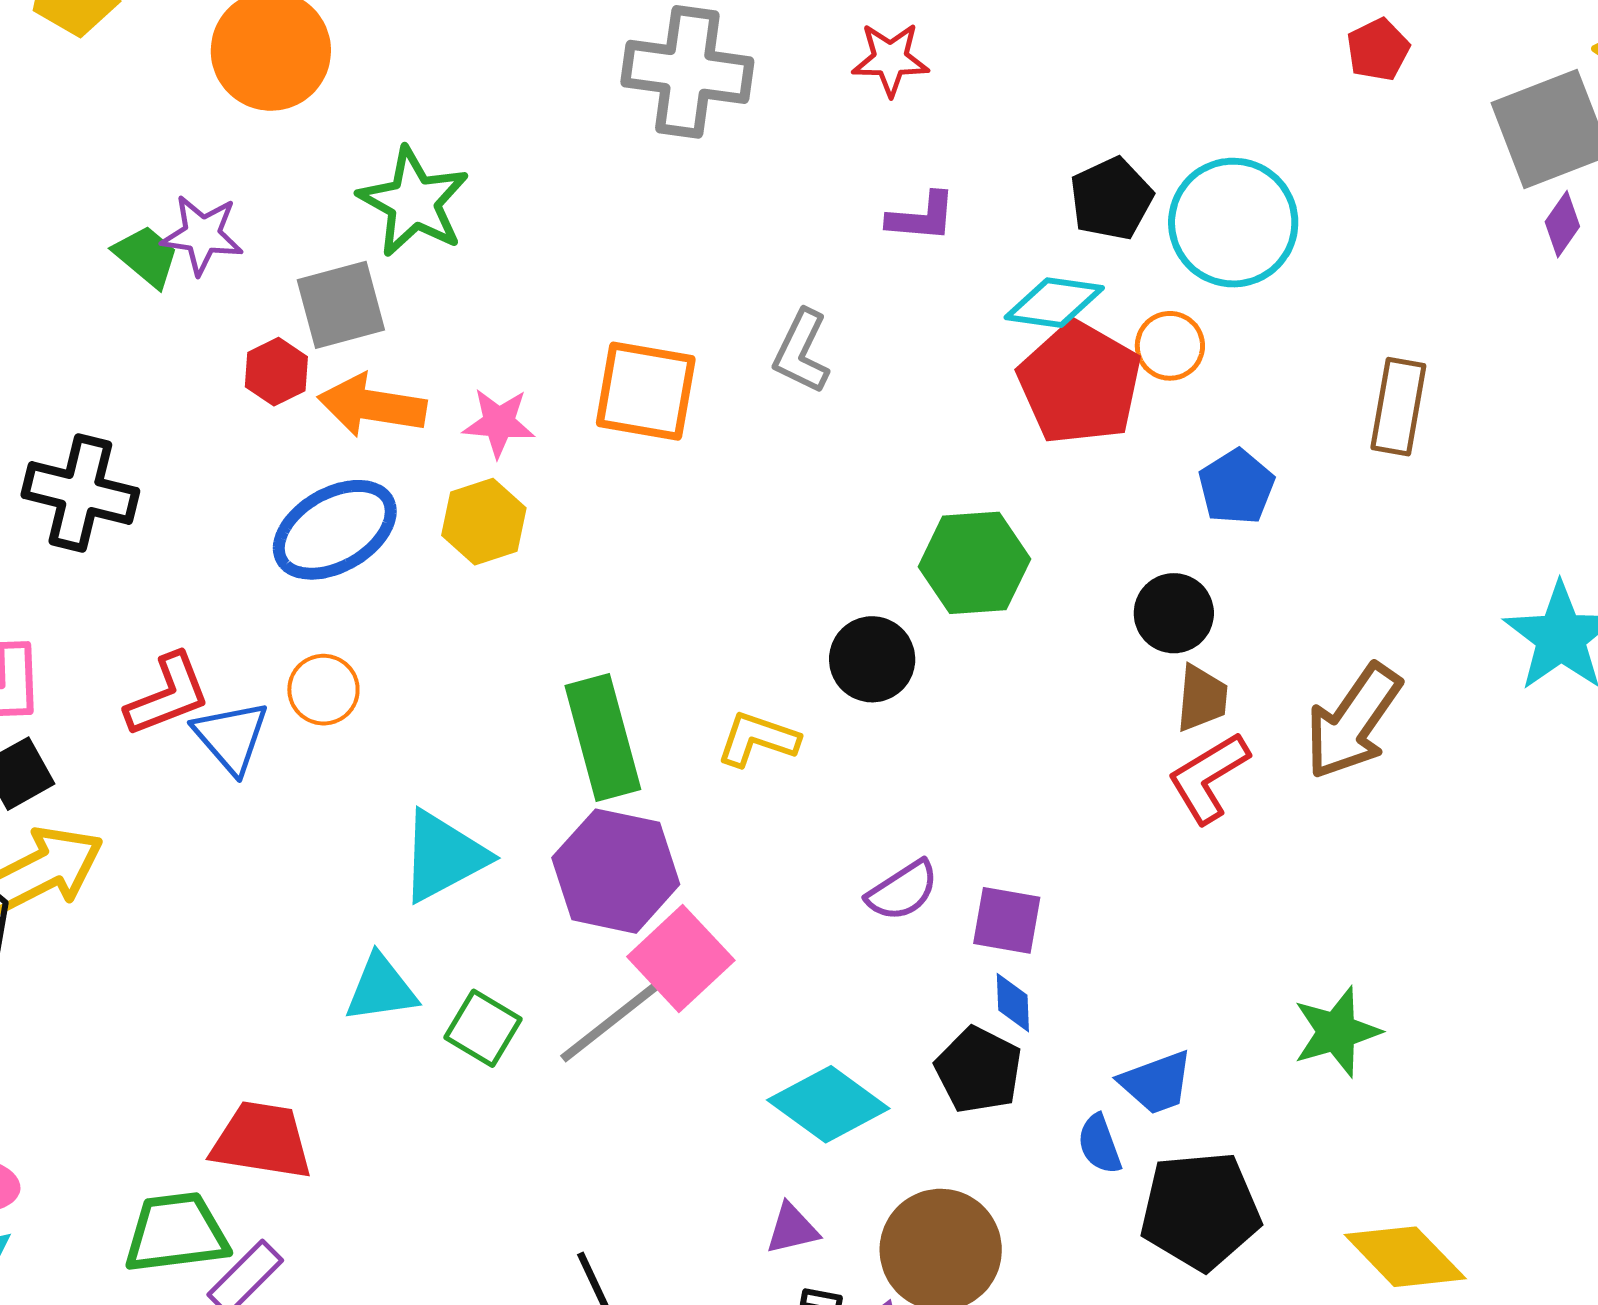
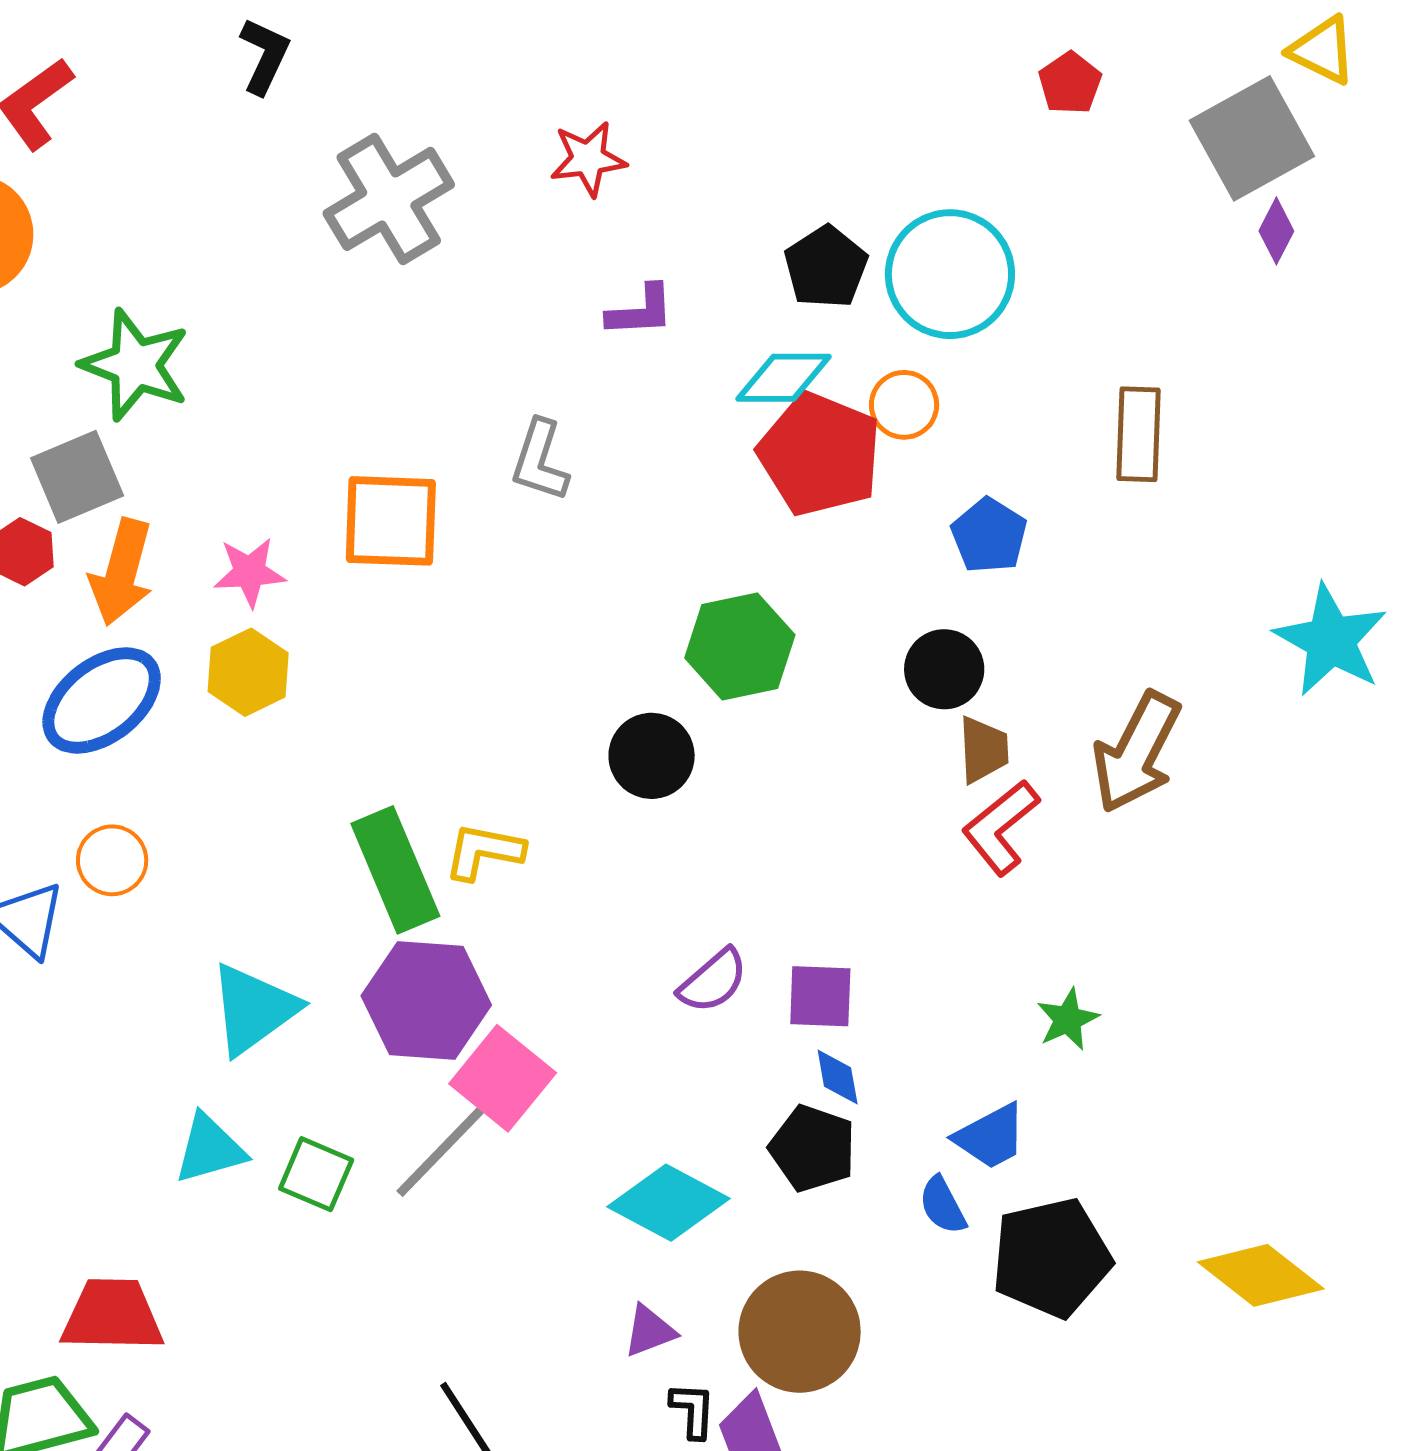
gray cross: (687, 72) -> (389, 199), turned -31
orange arrow: (372, 405) -> (122, 572), turned -76
yellow L-shape: (758, 739) -> (484, 852), moved
green star: (1337, 1032) -> (1068, 1019), moved, size x0.7

